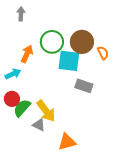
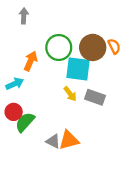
orange semicircle: (103, 53) -> (114, 46), moved
yellow arrow: (46, 111) -> (70, 94), moved, size x0.6
gray triangle: (39, 125) -> (53, 141), moved
orange triangle: (67, 142) -> (69, 140), moved

